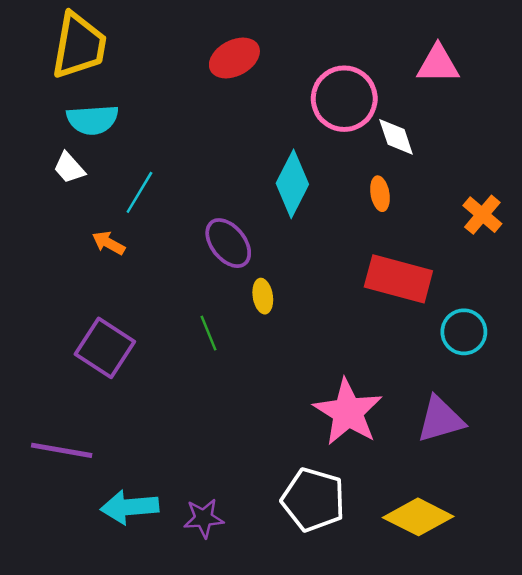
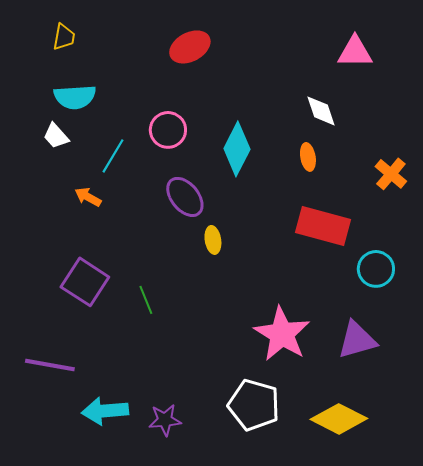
yellow trapezoid: (79, 46) -> (64, 37), size x0.5
pink circle: (344, 99) -> (168, 130), moved, size x0.7
green line: (208, 333) -> (146, 300), moved

